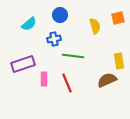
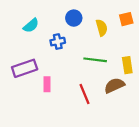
blue circle: (60, 15) -> (74, 18), moved
green line: (73, 56) -> (95, 60), moved
red line: (67, 83) -> (84, 94), moved

